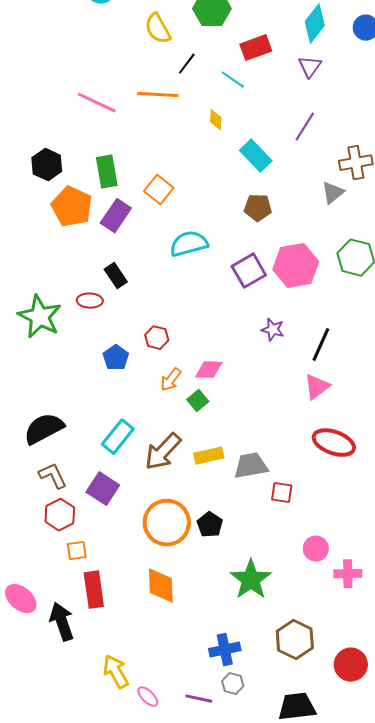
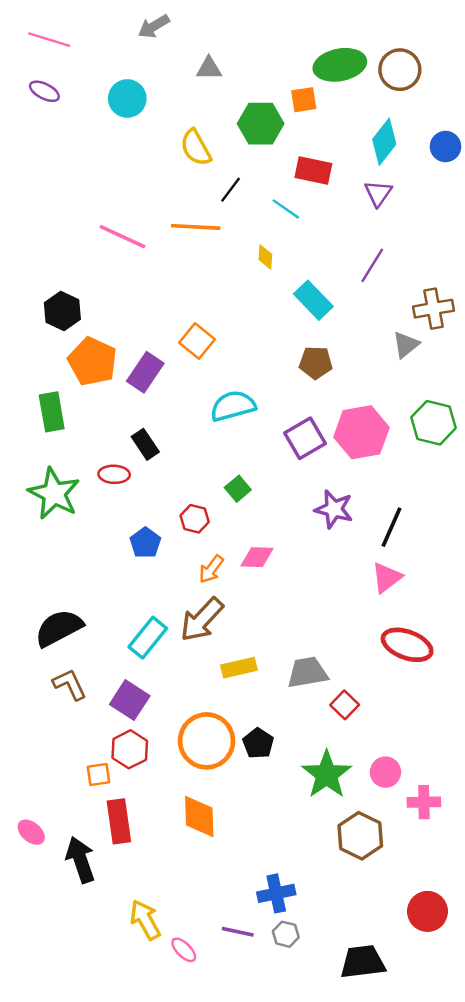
red rectangle: (256, 48) -> (313, 171), turned 32
green rectangle: (107, 172) -> (52, 412), moved
purple star: (273, 330) -> (334, 509), size x1.4
green square: (198, 401) -> (238, 489), moved
brown arrow: (163, 452) -> (202, 620), moved
yellow rectangle: (209, 456) -> (239, 668), moved
red square: (282, 493) -> (345, 705), turned 35
red hexagon: (60, 515) -> (130, 749), moved
green star: (251, 580) -> (327, 775), moved
pink ellipse: (21, 599) -> (31, 832), size x0.7
brown hexagon: (295, 640) -> (360, 836), moved
purple line: (199, 699) -> (238, 932), moved

